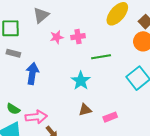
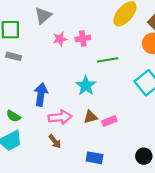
blue arrow: (32, 74) -> (41, 95), moved
pink arrow: (36, 117) -> (60, 117), moved
pink rectangle: (110, 117) -> (109, 121), moved

